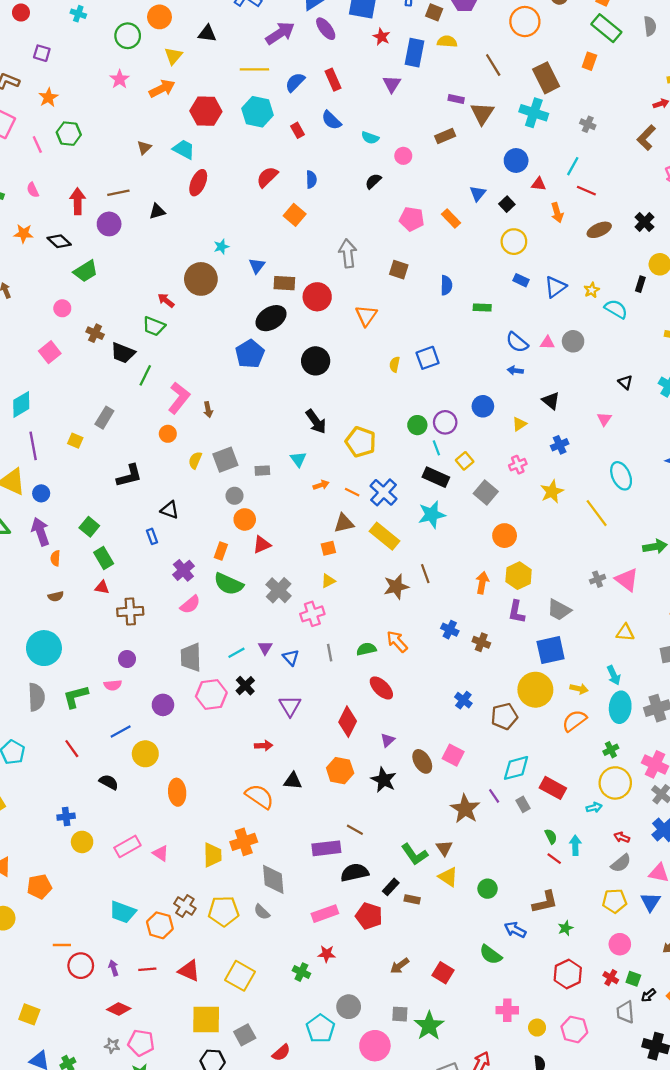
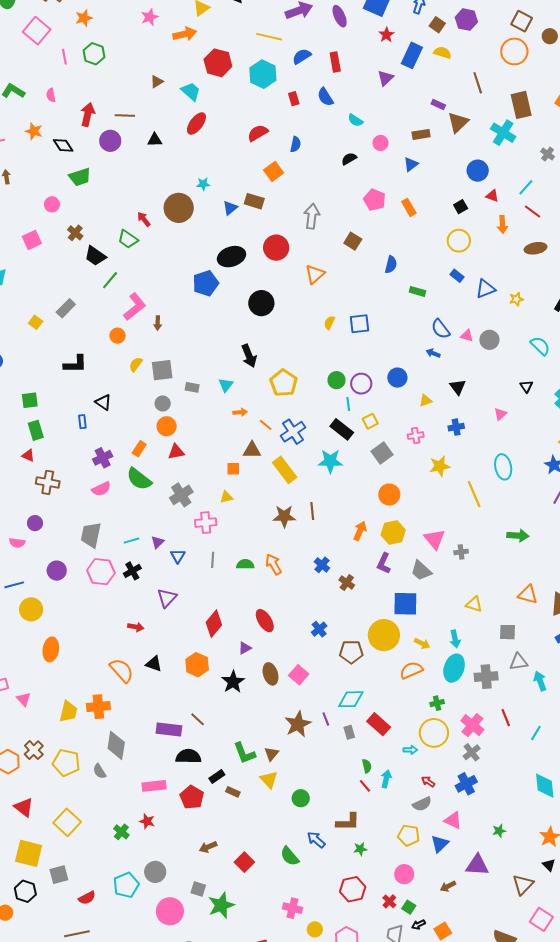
blue triangle: (478, 193) -> (411, 164), moved
brown rectangle: (284, 283) -> (254, 201), moved
cyan semicircle: (616, 309) -> (540, 346), moved
green square: (89, 527) -> (30, 400), turned 30
pink triangle: (627, 580) -> (435, 539), moved
red ellipse: (381, 688) -> (265, 621), moved

